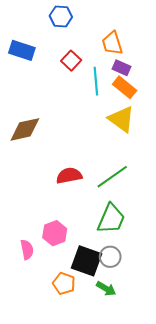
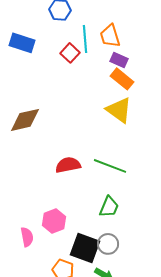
cyan line: (96, 81) -> (85, 39), moved
green line: (112, 177) -> (110, 166), turned 56
green trapezoid: (111, 219) -> (109, 207), size x0.7

